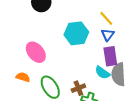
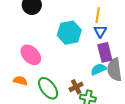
yellow line: (106, 18) -> (98, 15), turned 56
cyan semicircle: (102, 73) -> (98, 69), turned 126

